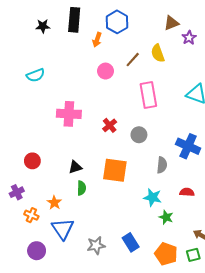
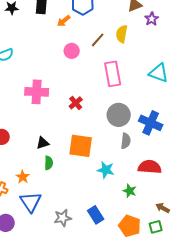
orange arrow: (97, 40) -> (64, 21), turned 32
yellow semicircle: (158, 53) -> (122, 34), turned 30
gray circle: (139, 135) -> (119, 115), moved, size x1.5
red semicircle: (187, 192) -> (150, 167), size x1.6
cyan star: (153, 197) -> (106, 170), moved

